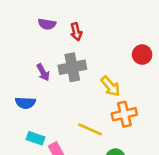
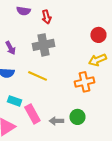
purple arrow: (43, 72) -> (10, 48), moved
yellow arrow: (110, 86) -> (97, 60), moved, turned 108
yellow line: (90, 129) -> (37, 76), moved

